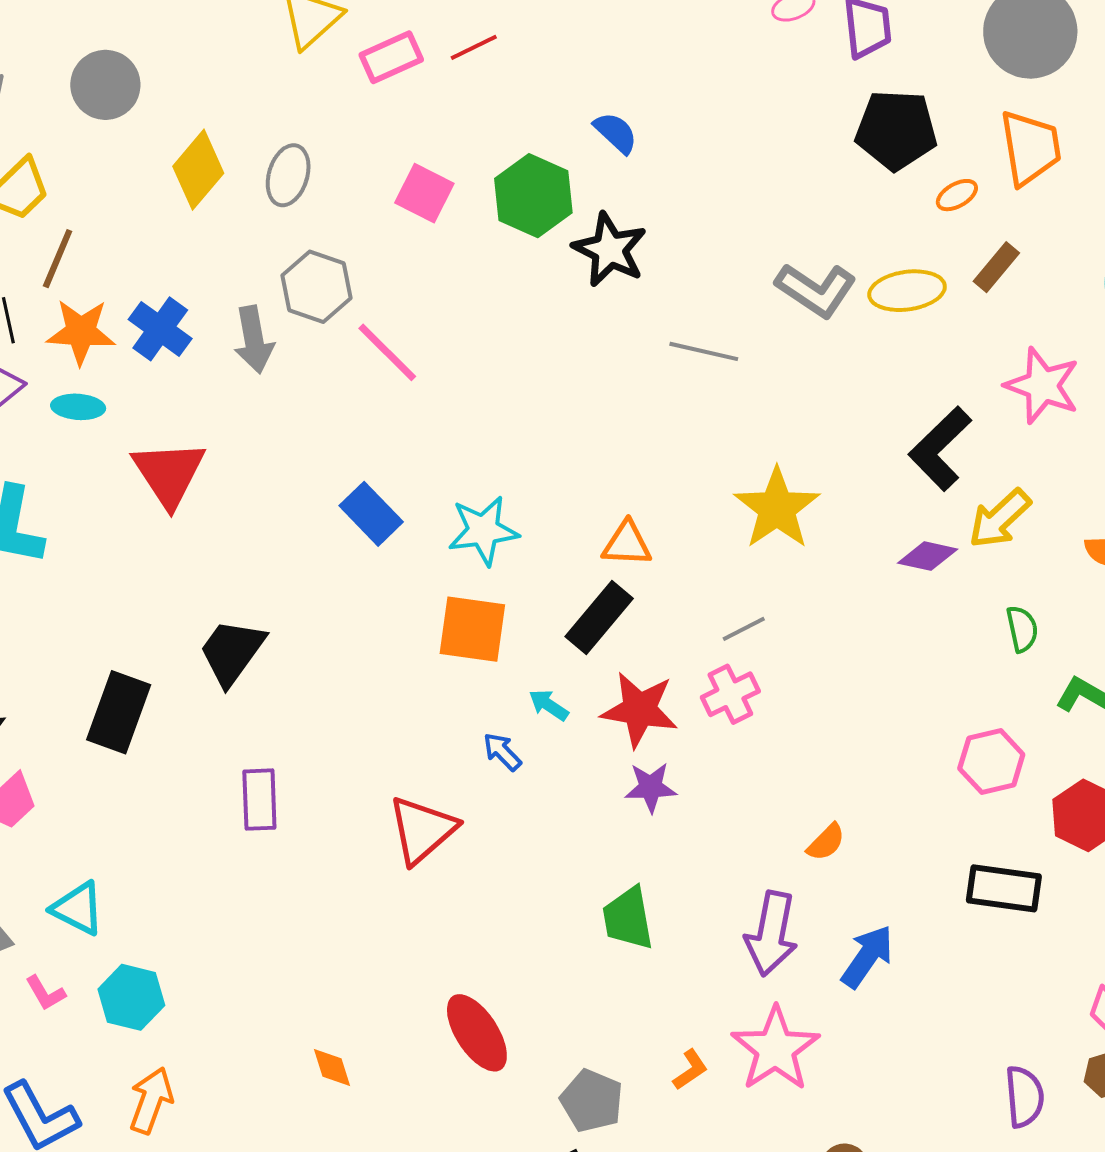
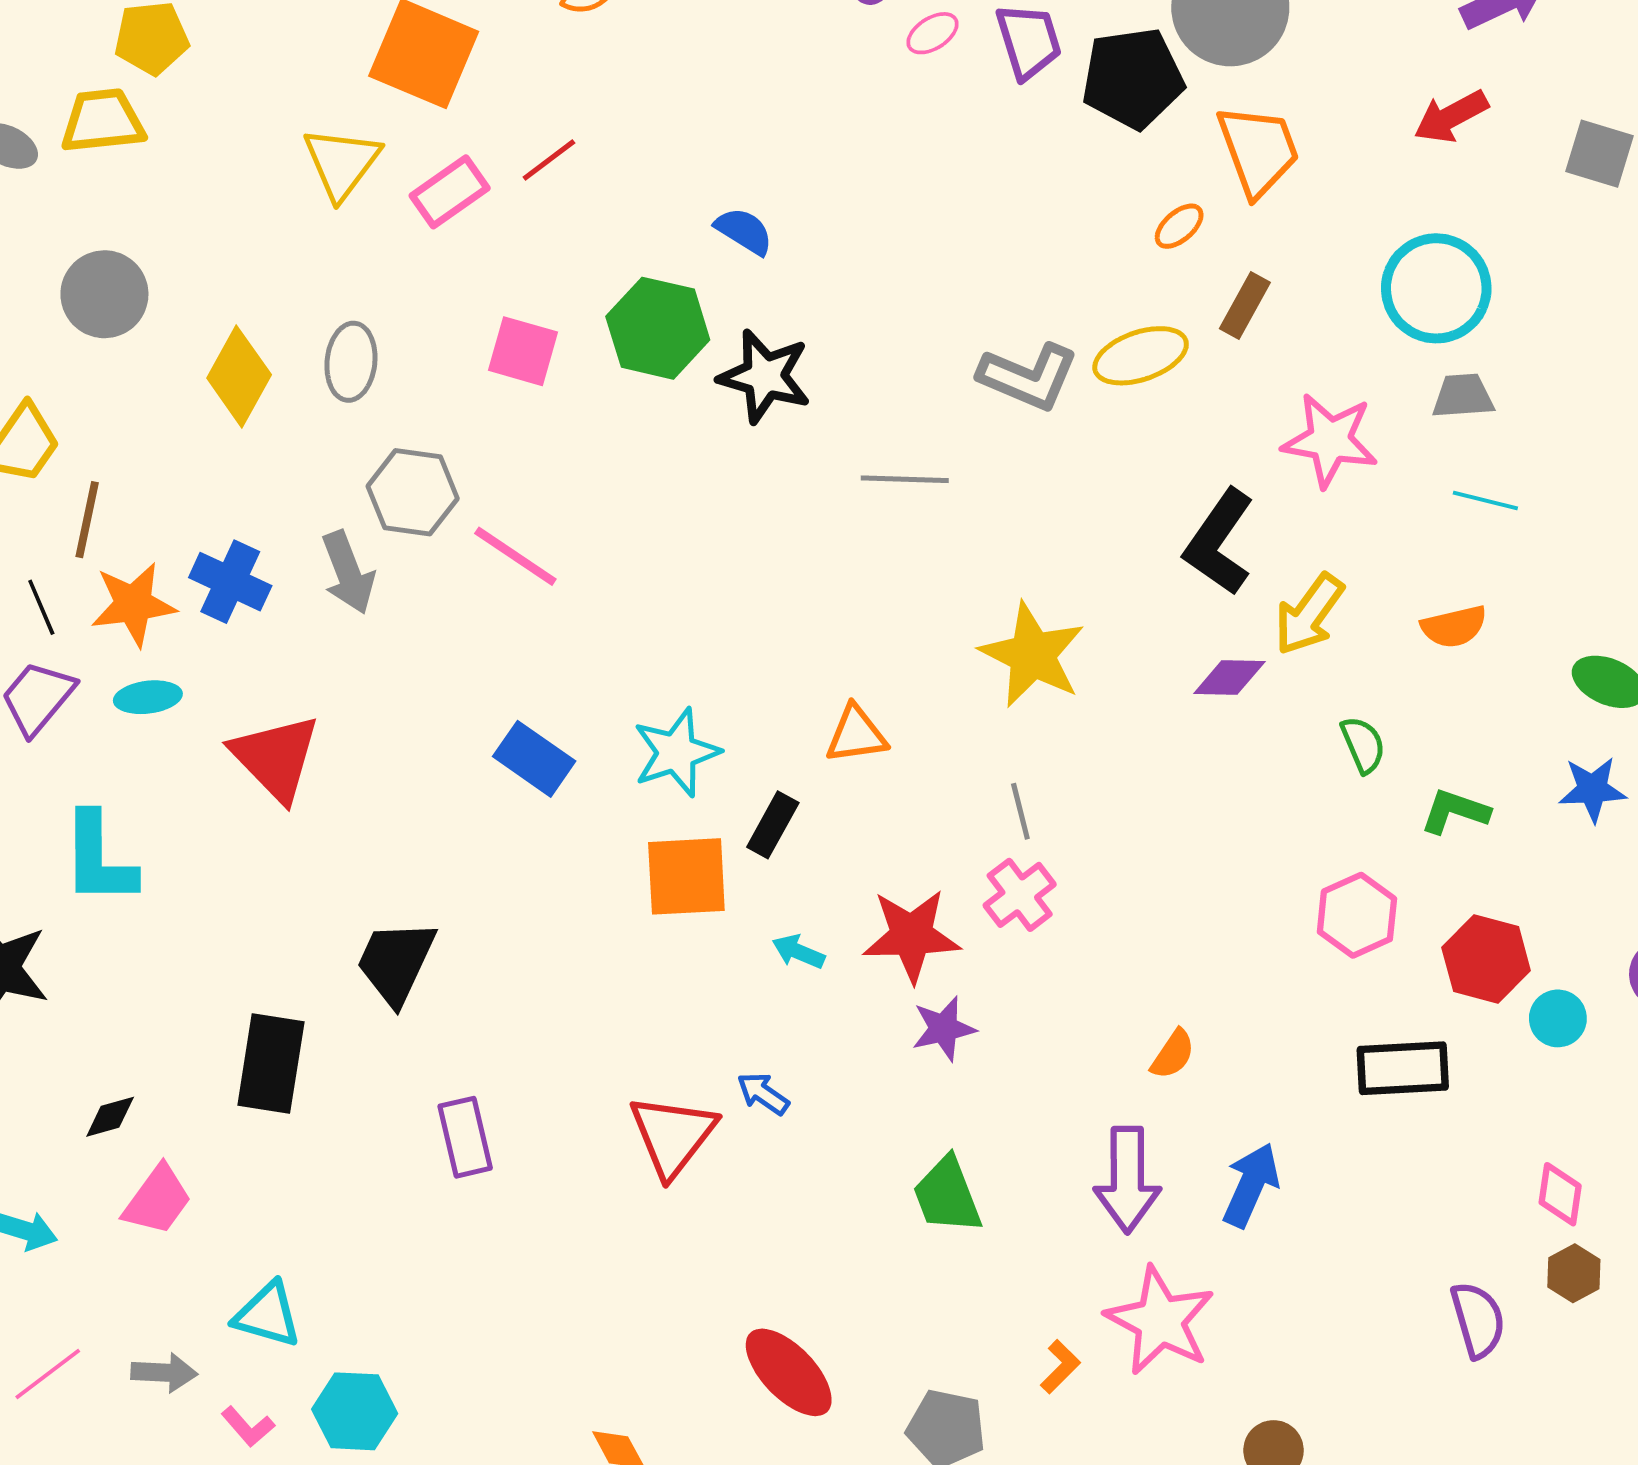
black pentagon: (896, 130) -> (1133, 78), moved
black rectangle: (599, 617) -> (773, 825), moved, size x0.7
gray line: (744, 629) -> (1020, 811), turned -66
blue arrow: (502, 752) -> (763, 1094), moved

